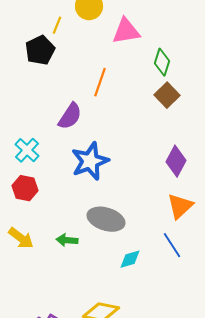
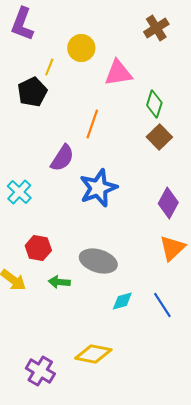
blue star: (90, 161) -> (98, 188), moved
red hexagon: (25, 188) -> (38, 248), moved
blue line: (172, 245) -> (162, 305), moved

